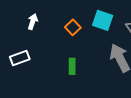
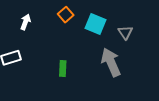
orange square: (73, 27) -> (66, 15), moved

